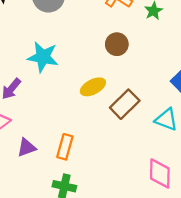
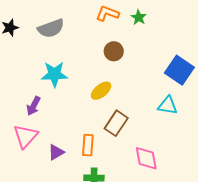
brown rectangle: (125, 104) -> (116, 123), moved
pink diamond: (160, 173) -> (146, 158), moved

